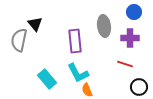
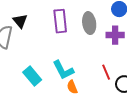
purple rectangle: (75, 41) -> (60, 21), moved
red line: (125, 64) -> (106, 72), moved, turned 49

